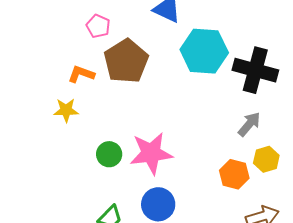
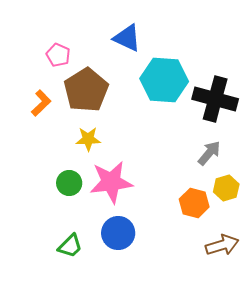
orange L-shape: (81, 74) -> (41, 103), turned 116
yellow star: (66, 110) -> (88, 139), moved

